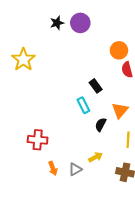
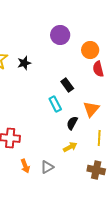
black star: (57, 23) -> (24, 63), moved
purple circle: (80, 23) -> (60, 35), moved
yellow arrow: (96, 157) -> (70, 147), moved

